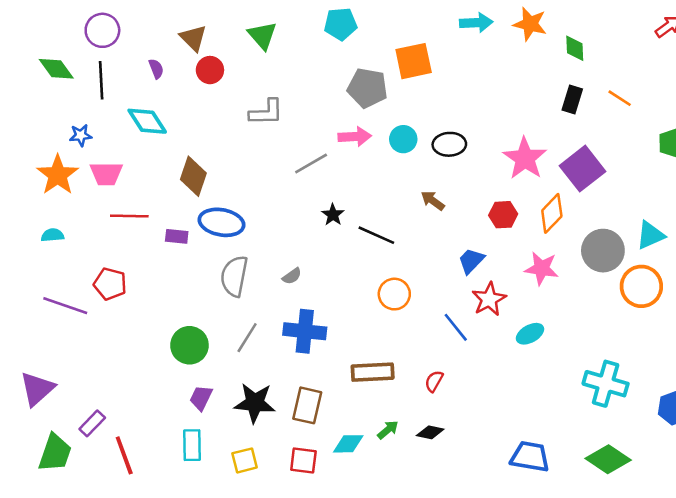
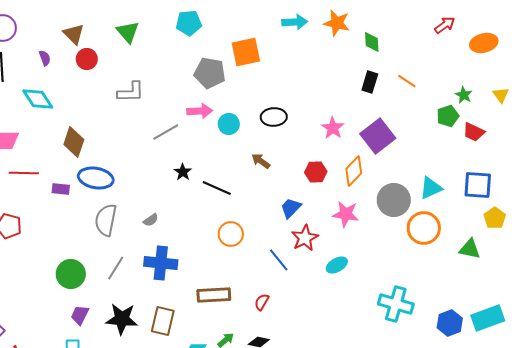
cyan circle: (403, 139) -> (229, 124), moved
pink star: (525, 158) -> (333, 128), size x0.7

